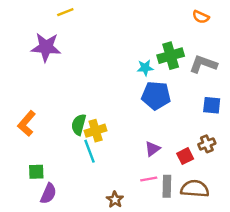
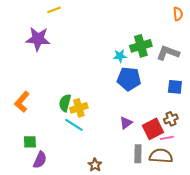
orange semicircle: (201, 17) -> (178, 14), moved, turned -120
cyan line: (90, 151) -> (74, 125), turned -36
red square: (185, 156) -> (153, 129), size x1.5
pink line: (149, 179) -> (167, 138), moved

